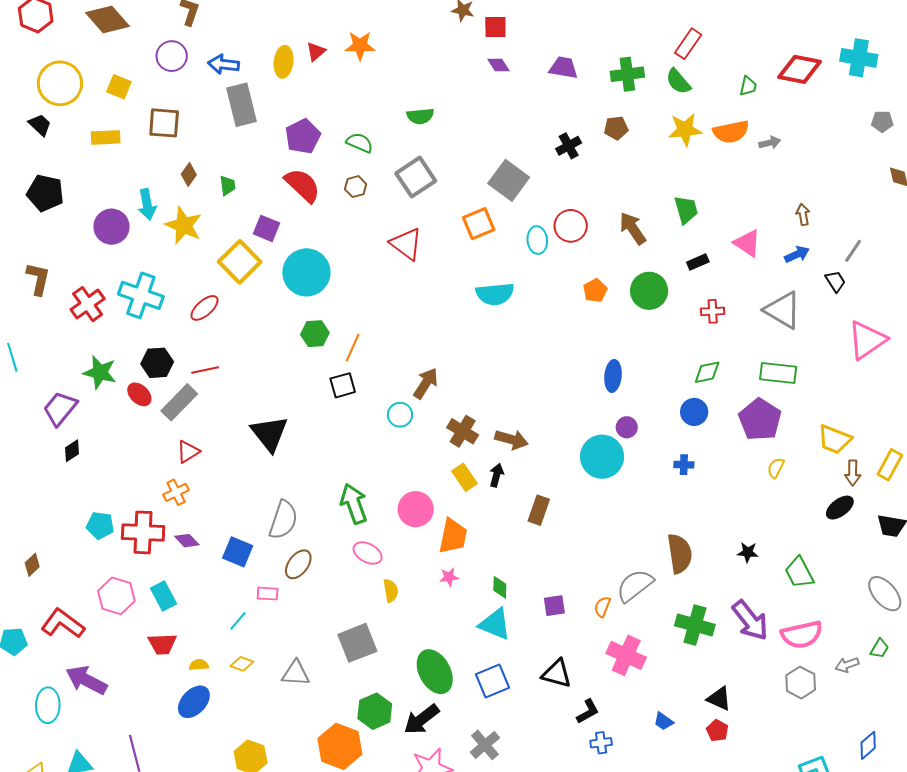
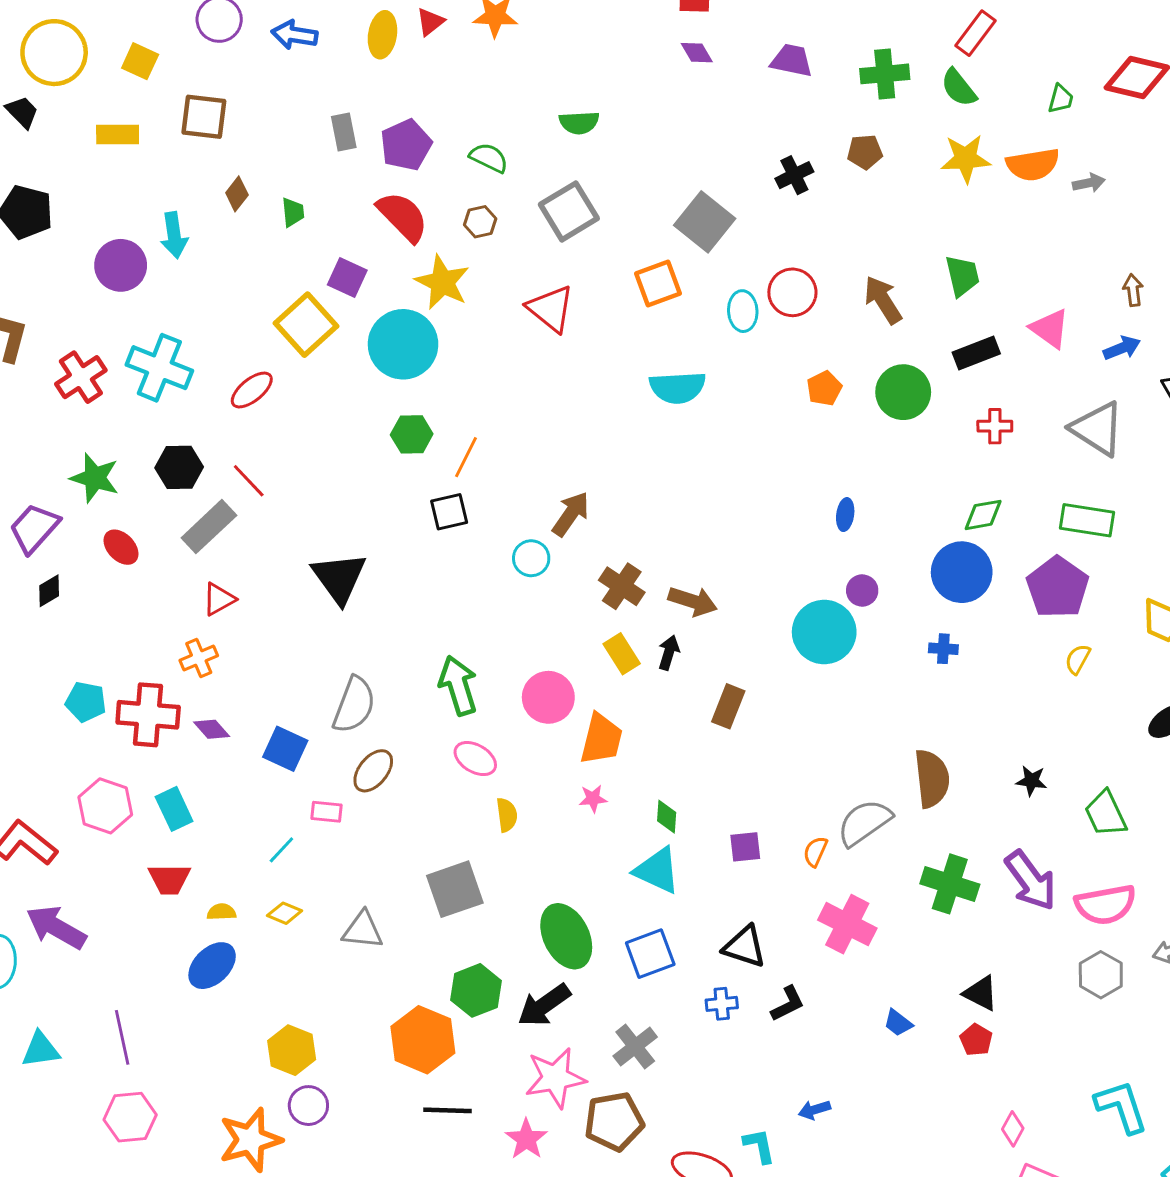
gray rectangle: (242, 105) -> (344, 132), moved, size x0.6
yellow star: (184, 225) -> (442, 282), moved
black rectangle: (698, 262) -> (976, 353), size x1.4
red line: (205, 370) -> (249, 481), turned 56
blue ellipse: (613, 376) -> (845, 515), size x0.7
red ellipse: (139, 394) -> (121, 547), moved
blue circle: (694, 412) -> (962, 572), size x1.5
blue cross: (601, 743) -> (722, 1004), moved

